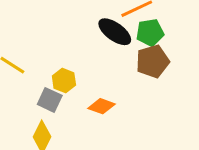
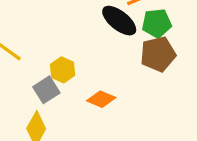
gray square: (50, 100) -> (46, 90), turned 30

